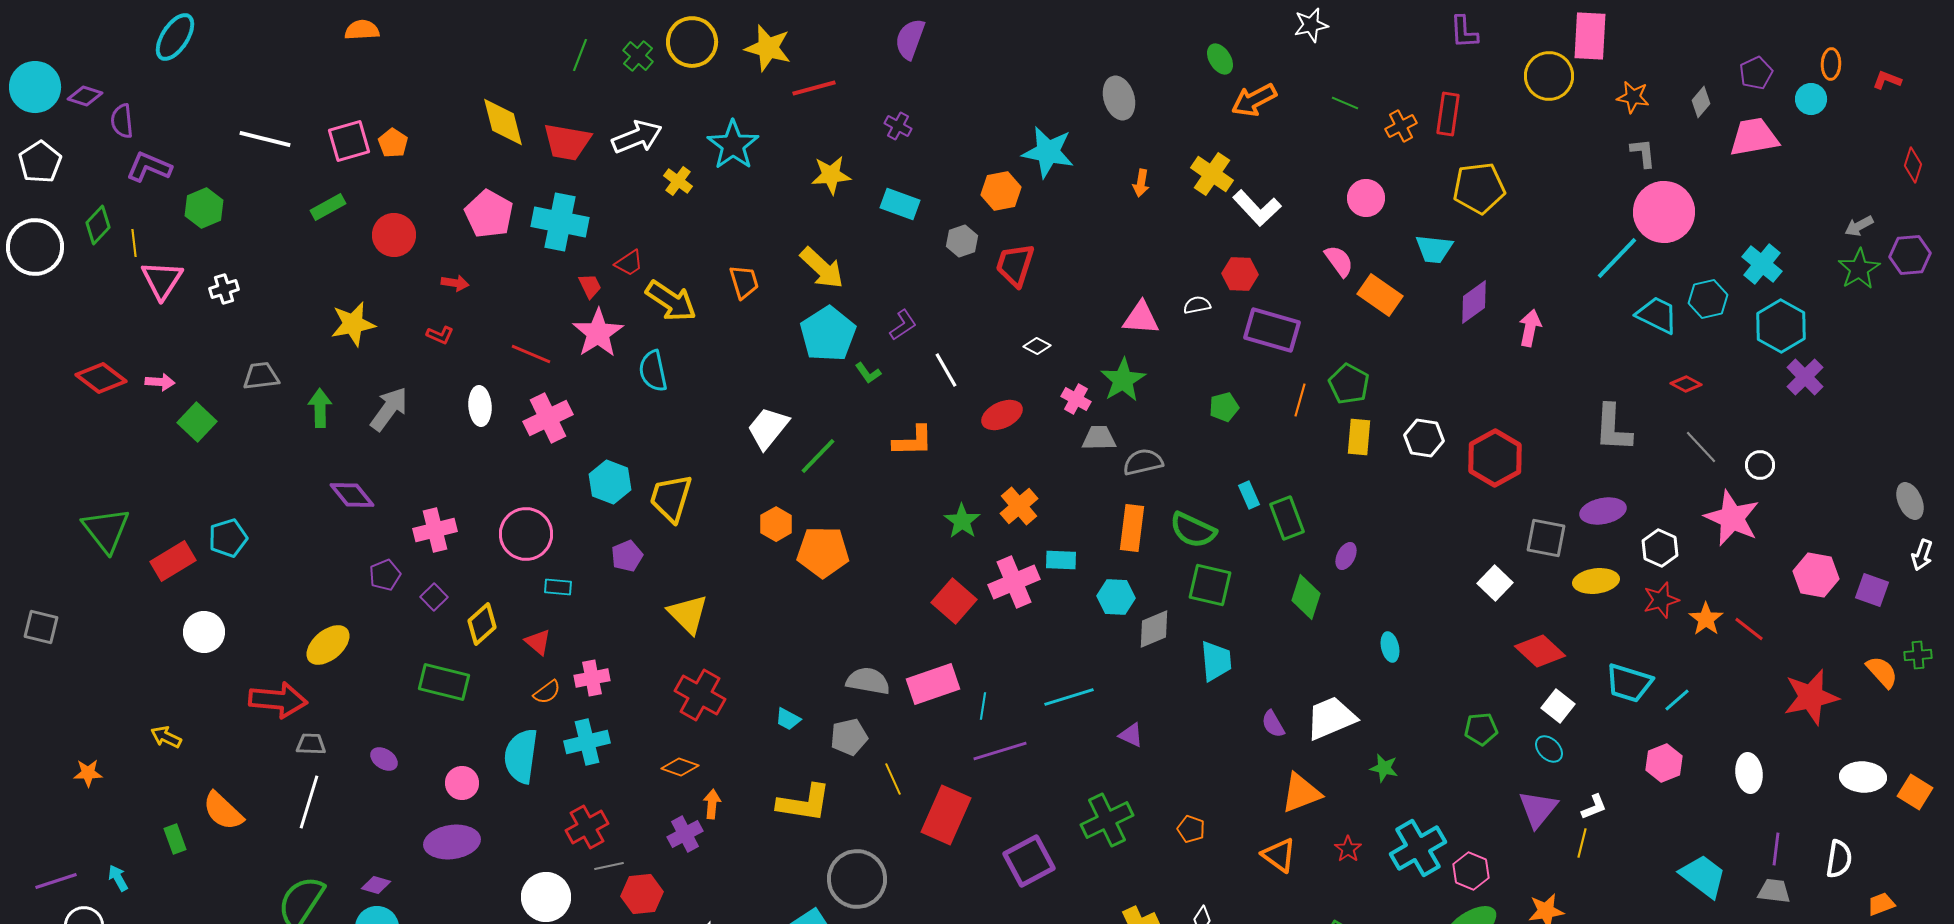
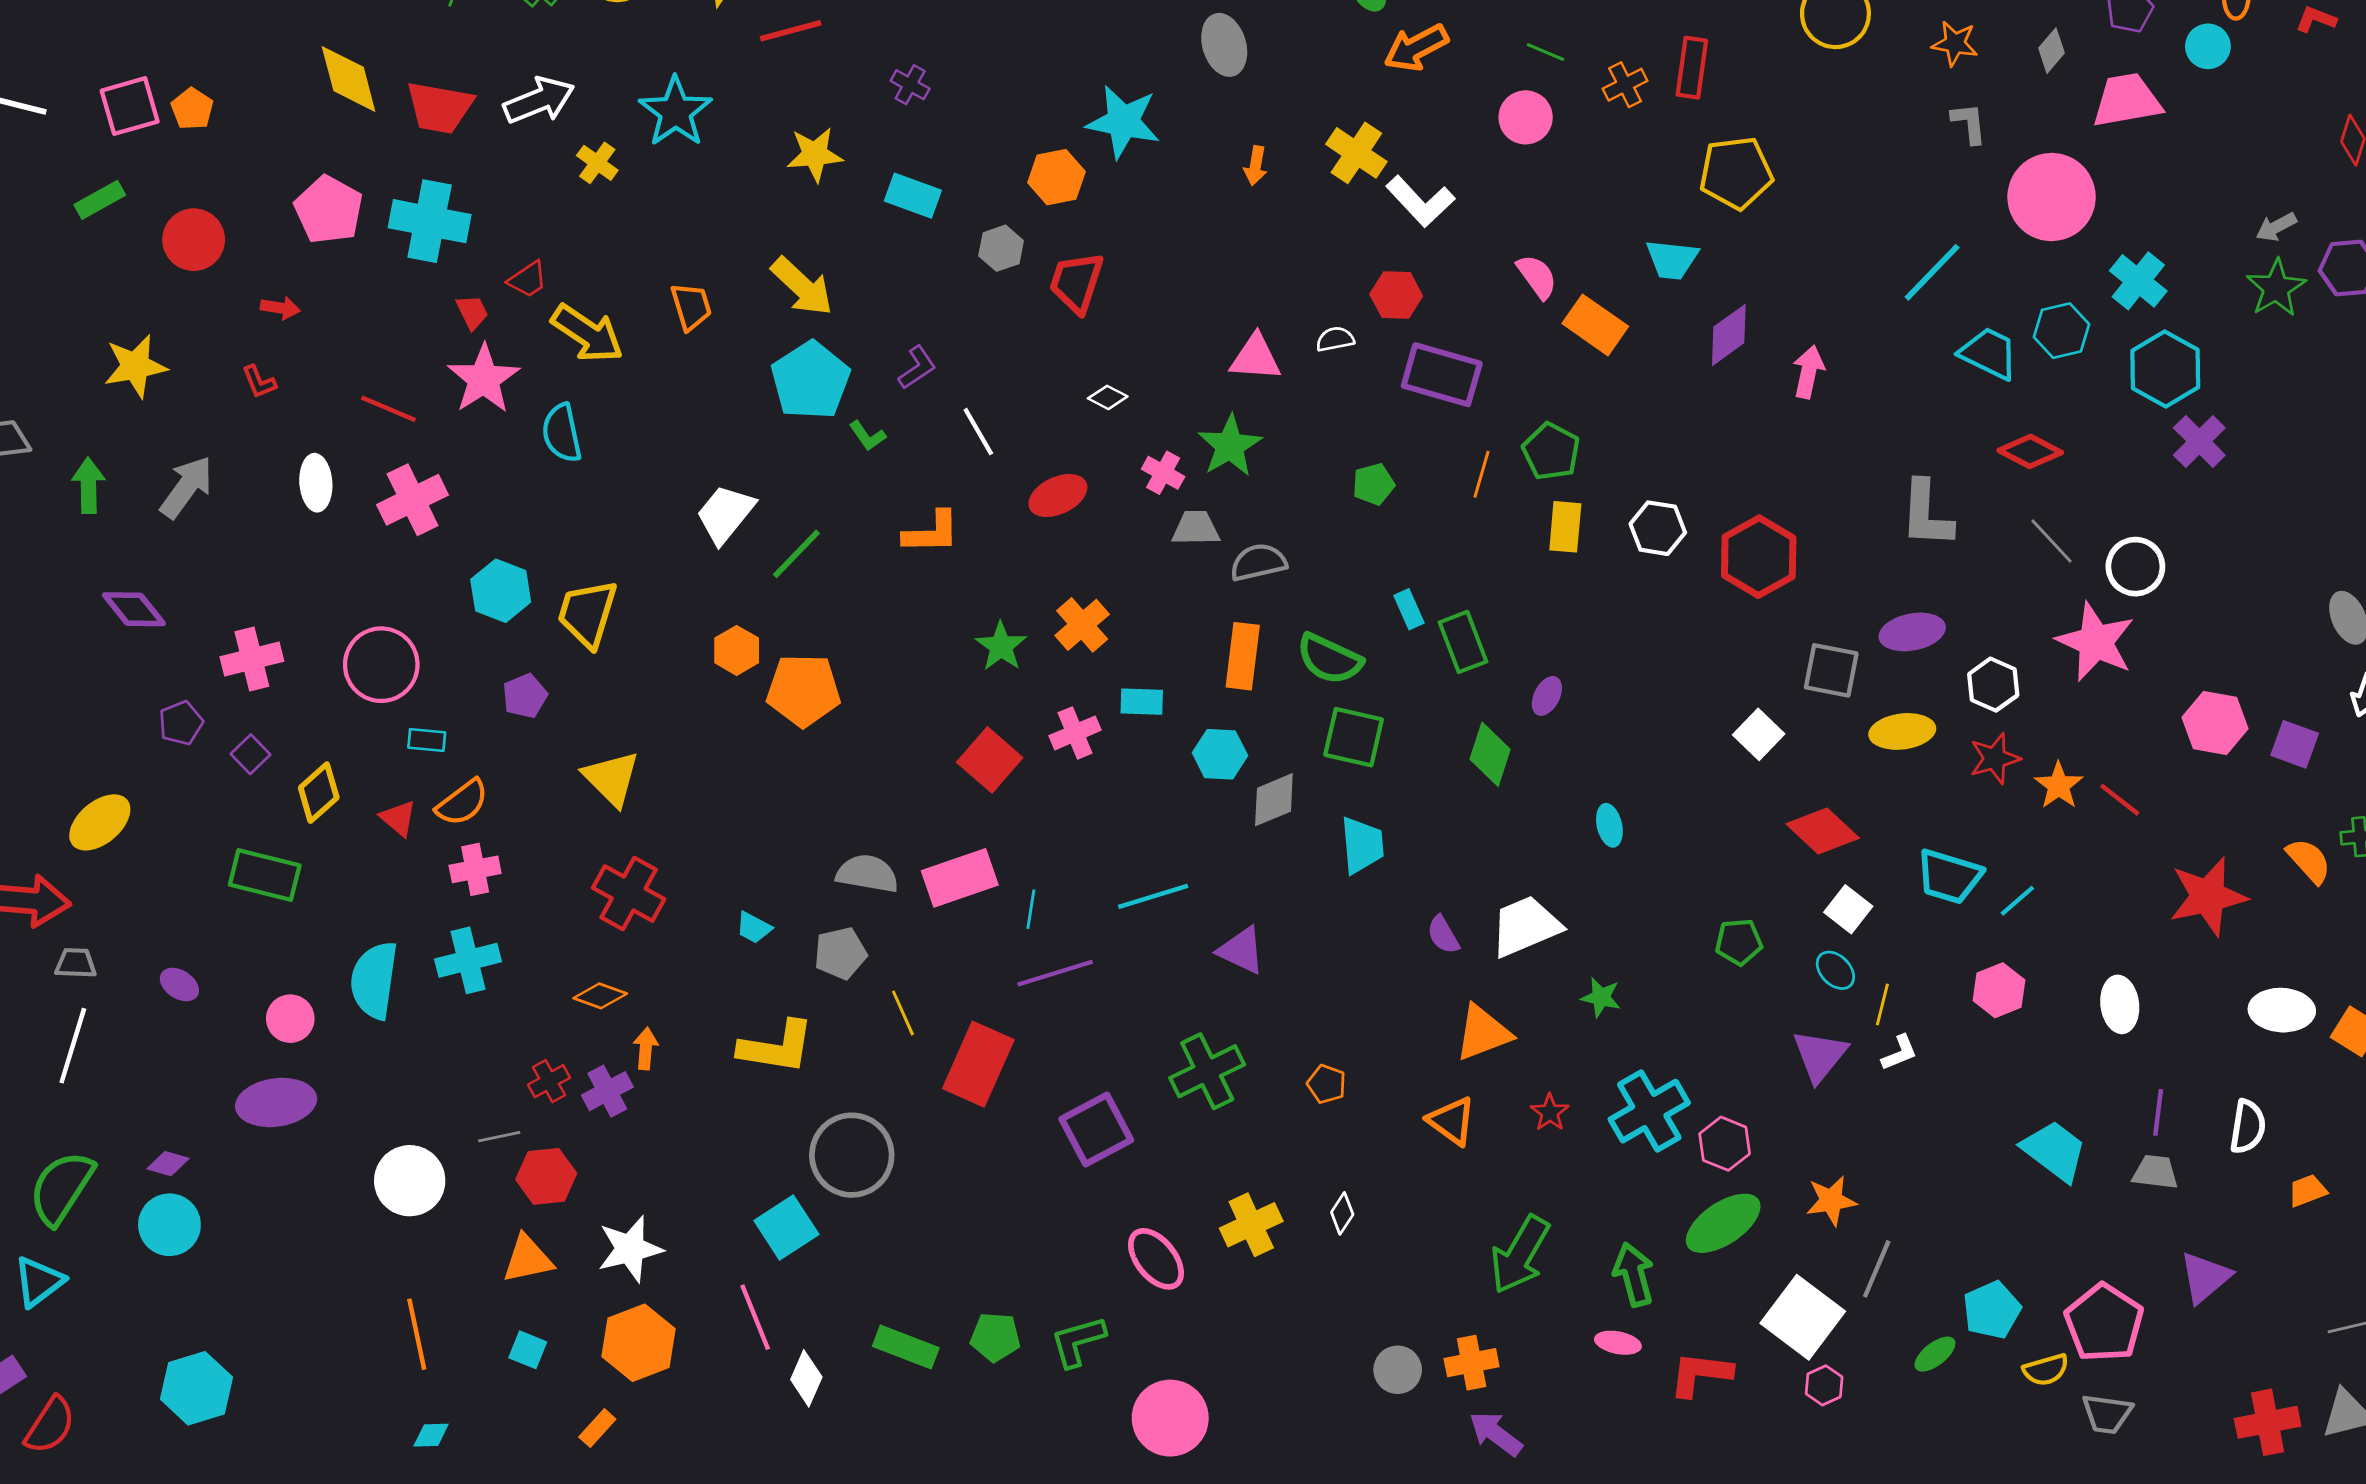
pink circle: (1366, 198) -> (1526, 117), moved
pink circle: (1664, 212) -> (2052, 197), moved
red L-shape: (440, 335) -> (259, 382), turned 44
red diamond: (1686, 384) -> (2030, 451), size x1.4
white circle: (1760, 465) -> (2135, 567), size x1.4
pink cross: (1014, 582) -> (1075, 733), size x0.7
orange semicircle: (547, 692) -> (462, 803), moved, size x1.4
purple triangle: (1131, 735) -> (1241, 950), size x1.4
red cross: (587, 827) -> (549, 1081), moved, size x0.7
yellow line: (1582, 843) -> (1882, 1004), moved

